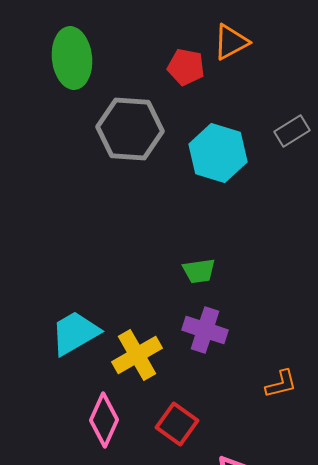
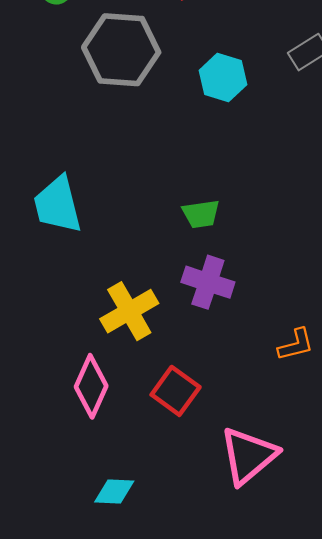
cyan hexagon: (218, 153) -> (223, 78), size x0.7
cyan trapezoid: (75, 333) -> (58, 205), moved, turned -74

